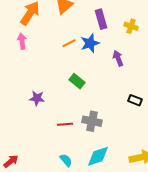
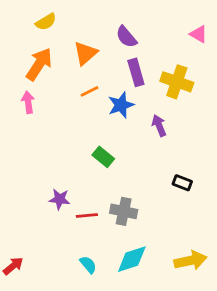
yellow cross: (131, 26) -> (177, 82), size x1.6
orange line: (69, 43) -> (90, 91), moved
purple star: (37, 98) -> (60, 199), moved

